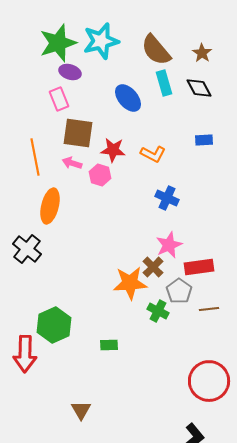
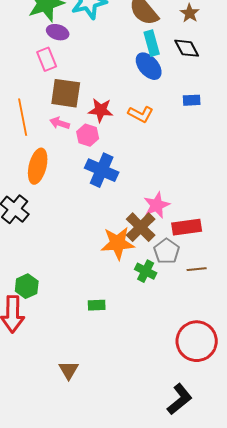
blue ellipse: (128, 98) -> (149, 66), moved
blue cross: (167, 198) -> (102, 170), moved, size x1.4
brown cross: (153, 267) -> (141, 227), size x1.4
green hexagon: (54, 325) -> (27, 286), moved, size x0.7

